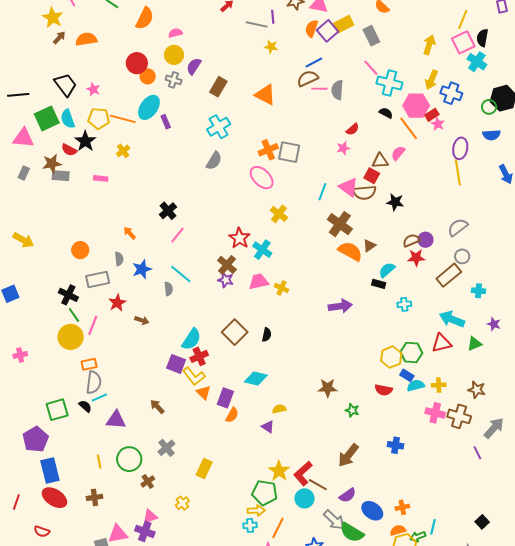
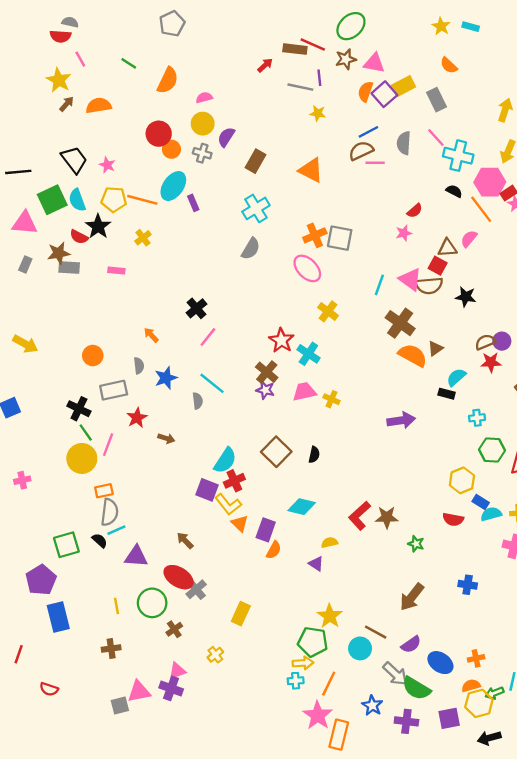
gray semicircle: (337, 90) -> (404, 143), moved
green hexagon: (411, 352) -> (492, 450), moved
red L-shape: (303, 473) -> (360, 516), moved
red ellipse: (54, 498) -> (179, 577), moved

